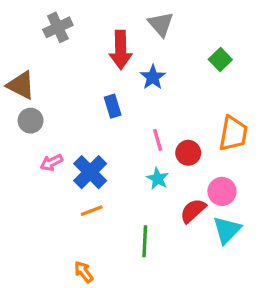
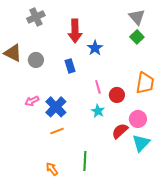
gray triangle: (161, 24) -> (137, 17), moved
gray circle: (31, 121) -> (36, 60), moved
green line: (145, 241) -> (85, 161), moved

